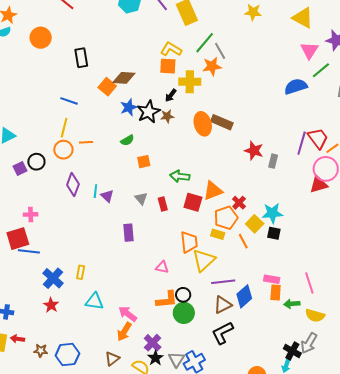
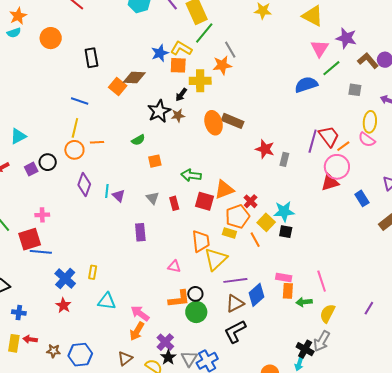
green line: (205, 43) -> (204, 33), moved
blue star: (129, 107) -> (160, 53), moved
yellow semicircle: (315, 316) -> (327, 313), turned 102

